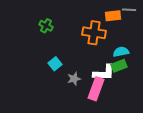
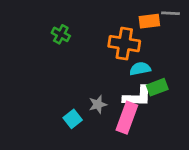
cyan semicircle: (121, 52) -> (140, 69), moved
cyan square: (55, 64) -> (73, 119), moved

